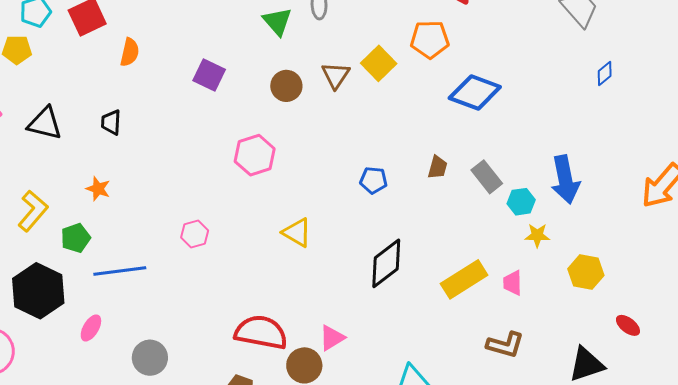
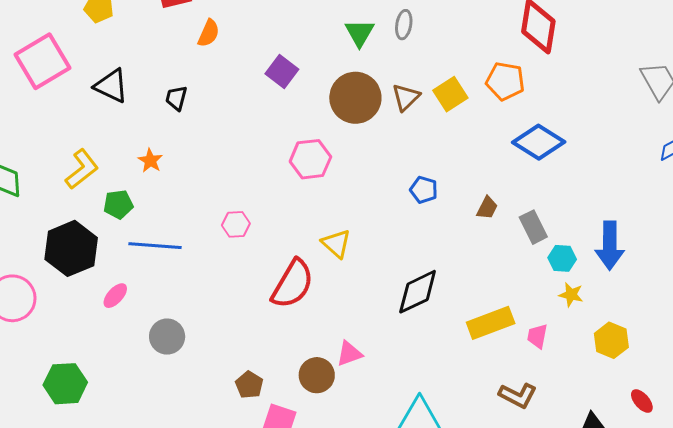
brown circle: (286, 86) -> (355, 98), size x1.6
blue pentagon: (373, 180) -> (424, 190), moved
red semicircle: (261, 332) -> (293, 284), moved, turned 98

